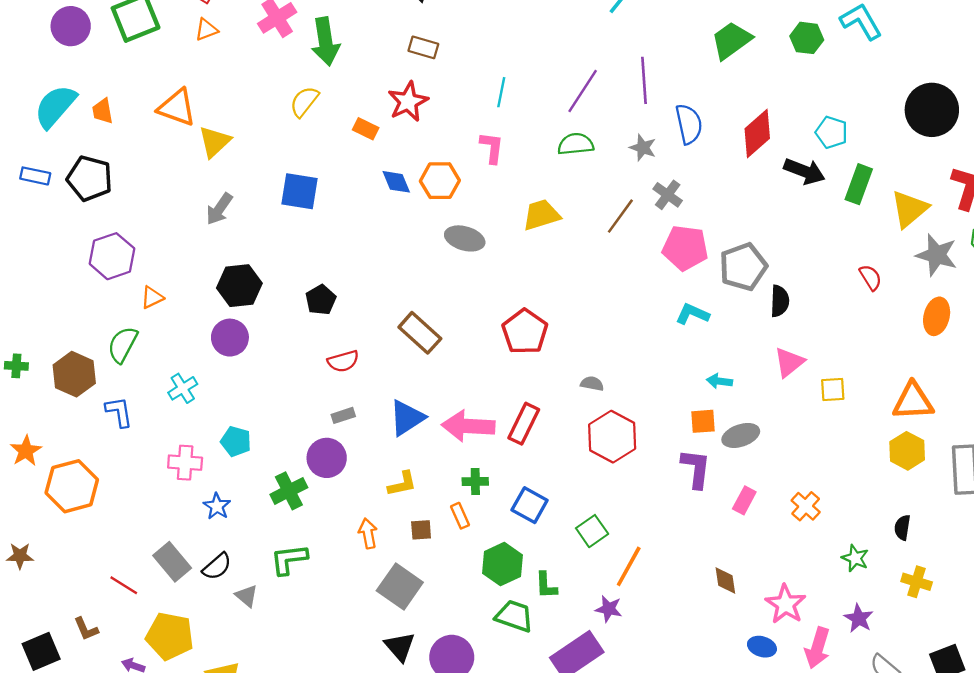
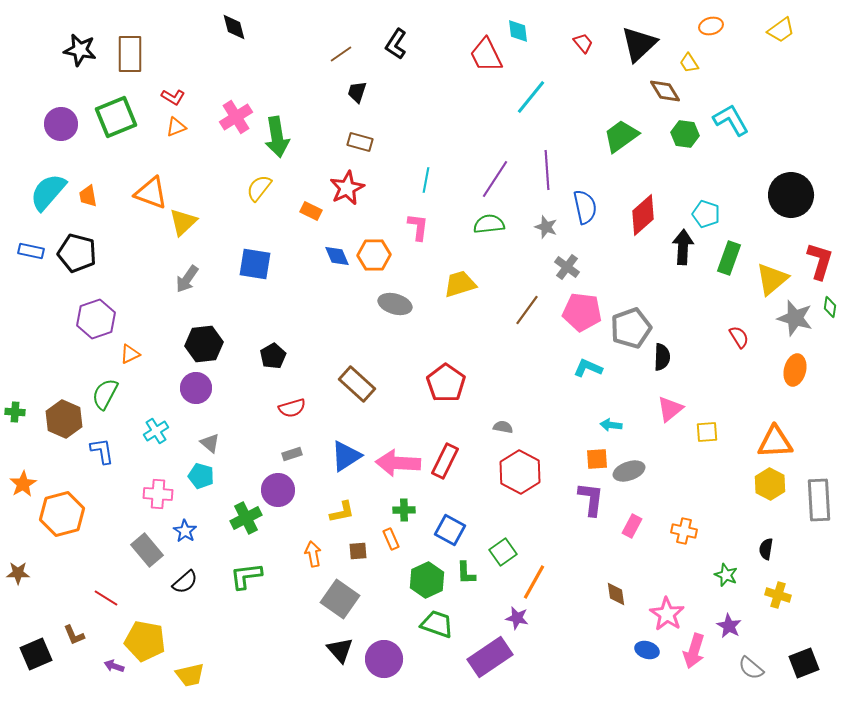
black arrow: (804, 171) -> (683, 247), turned -108
brown line: (620, 216) -> (527, 310), moved
orange cross: (806, 506) -> (684, 531), turned -30
gray rectangle: (172, 562) -> (147, 550), moved
green L-shape: (546, 585) -> (466, 573), moved
gray triangle: (246, 596) -> (210, 443), moved

